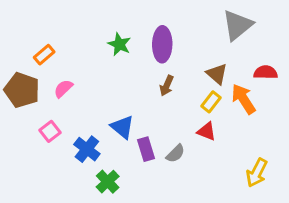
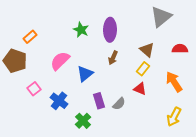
pink semicircle: (63, 89) -> (60, 61), moved, size x1.5
orange arrow: (243, 99) -> (174, 82), moved
blue triangle: (122, 127) -> (85, 74), moved, turned 42
green cross: (108, 182) -> (83, 121), moved

